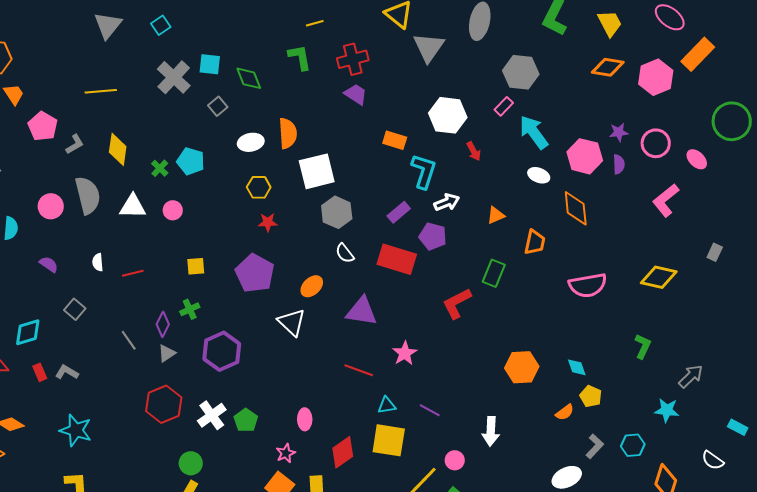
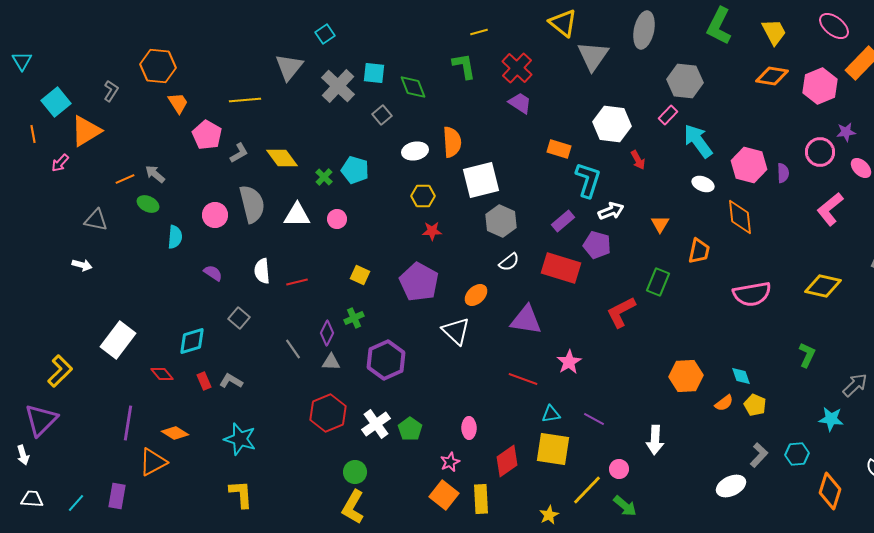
gray triangle: (108, 25) -> (289, 67), moved
red cross: (353, 59) -> (517, 68), turned -32
yellow line: (101, 91) -> (245, 100), moved
purple star: (619, 132) -> (846, 132), moved
yellow diamond: (118, 149) -> (282, 158), turned -44
orange triangle: (496, 215) -> (660, 224), turned -36
white semicircle: (345, 253) -> (509, 262), turned -90
white semicircle: (98, 262) -> (262, 271), size x1.4
yellow square: (196, 266) -> (360, 275), turned 30
gray triangle: (167, 353) -> (331, 362), turned 36
orange semicircle: (565, 412) -> (724, 403), moved

